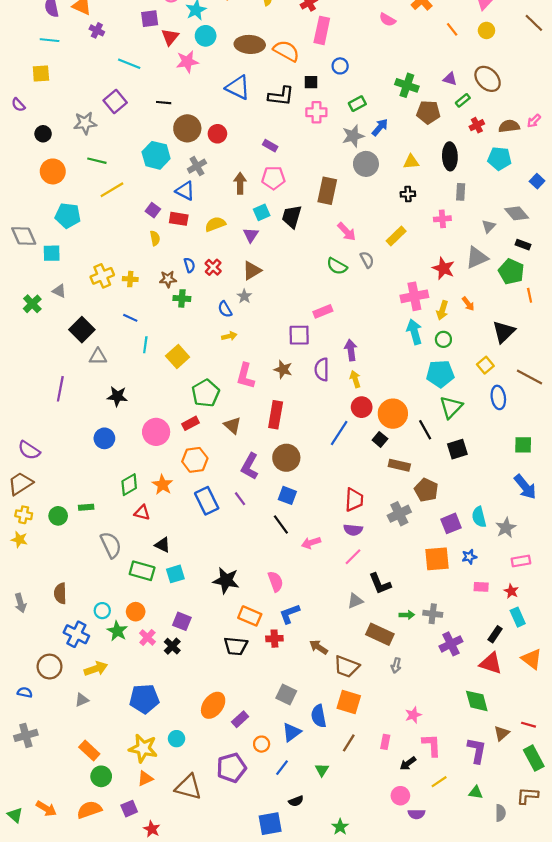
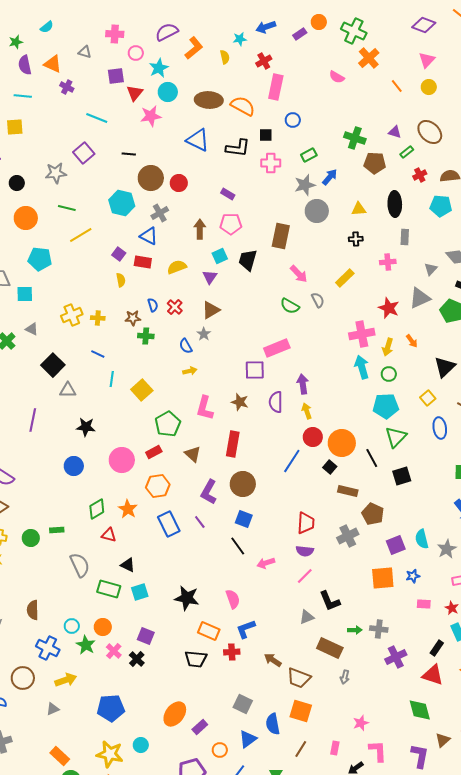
pink rectangle: (323, 311) -> (277, 348), size x1.4

